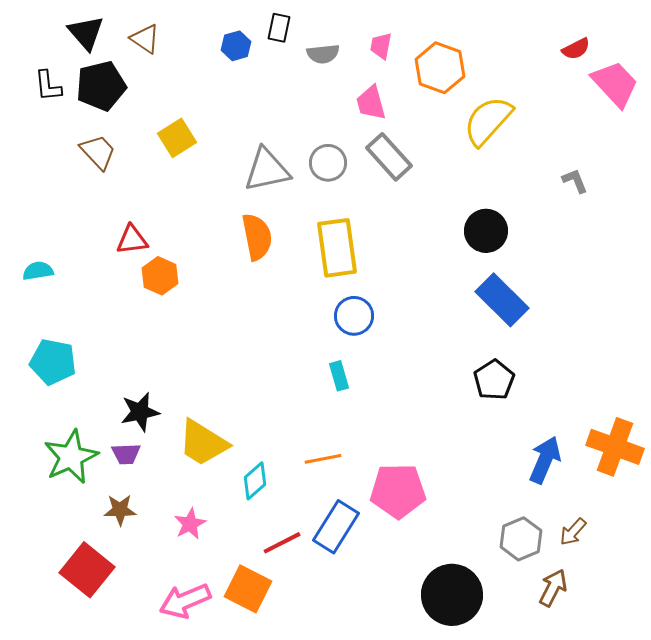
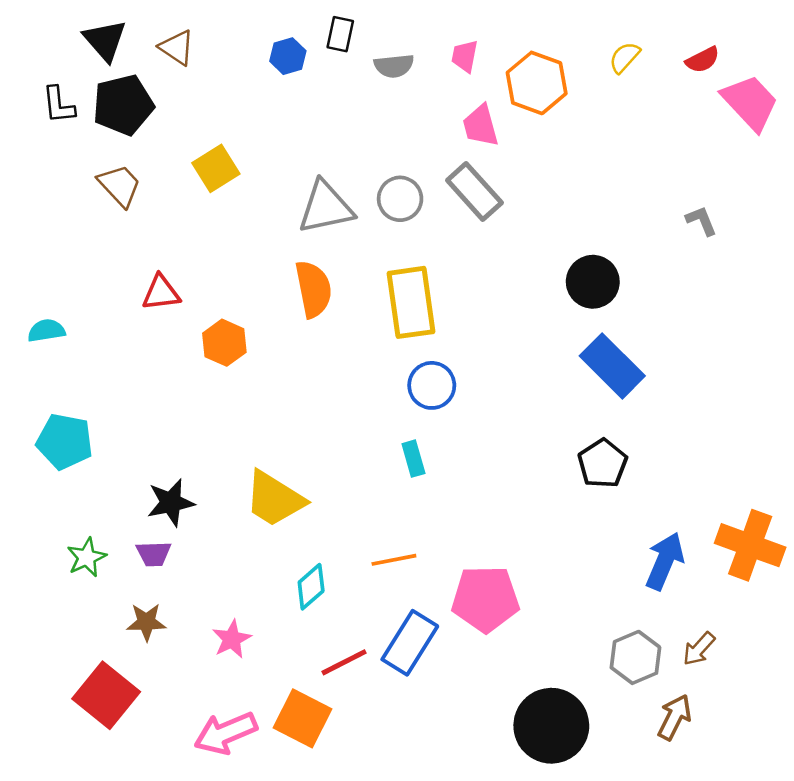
pink trapezoid: (371, 103) -> (481, 126), moved
yellow semicircle: (488, 121) -> (624, 57), moved, size x0.5
orange hexagon: (160, 276) -> (224, 343), moved
yellow trapezoid: (203, 443) -> (274, 499), moved
green star: (71, 457) -> (87, 557), size x0.6

